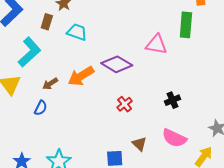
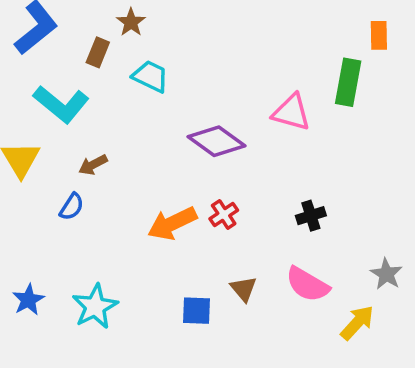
cyan L-shape: (29, 52) -> (61, 104), turned 76
orange arrow: (81, 76) -> (172, 223), moved

